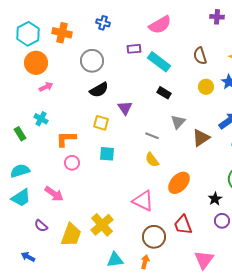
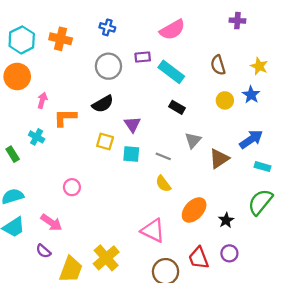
gray circle: (92, 61) -> (108, 66), moved
orange circle: (36, 63) -> (17, 76), moved
pink arrow: (46, 87) -> (42, 100), turned -48
orange L-shape: (66, 139) -> (65, 118), moved
cyan square: (107, 154) -> (131, 154), moved
black star: (215, 199) -> (226, 220), moved
purple circle: (222, 221) -> (229, 253), moved
purple semicircle: (41, 226) -> (43, 251), moved

